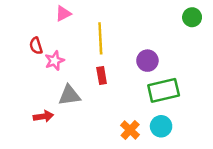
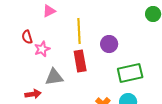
purple circle: (147, 61) -> (109, 44), moved
red rectangle: (102, 75) -> (80, 61), size x1.5

